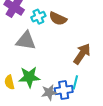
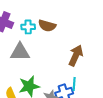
cyan cross: (38, 17) -> (28, 27), turned 32

